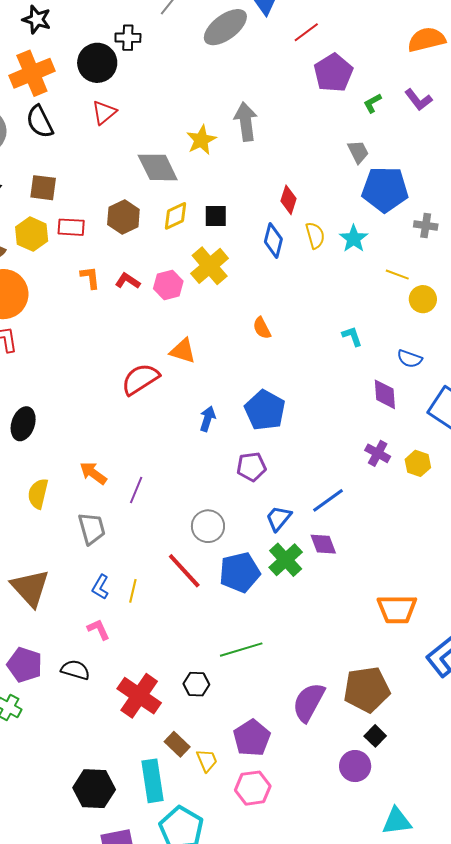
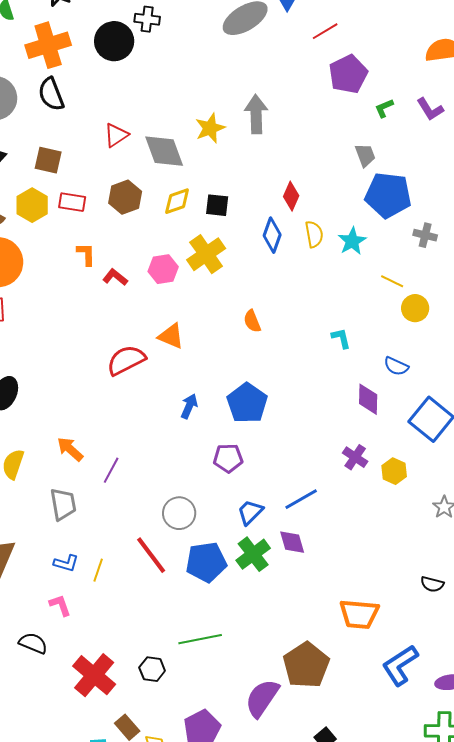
red triangle: (104, 112) -> (116, 135), moved
red L-shape: (128, 281) -> (115, 277), moved
blue L-shape: (100, 587) -> (66, 563), turned -110
brown pentagon: (367, 690) -> (306, 665), moved, turned -30

